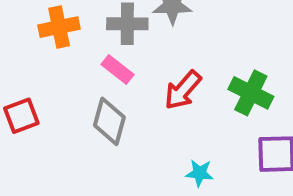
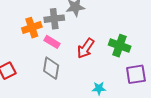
orange cross: (59, 27) -> (32, 28), moved

